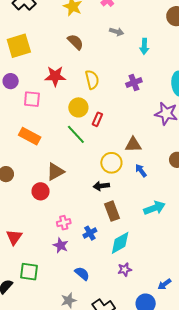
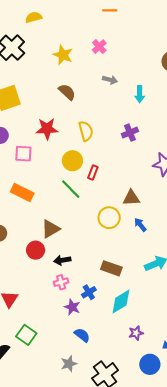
black arrow: (101, 186) -> (62, 260), moved
brown rectangle: (112, 211) -> (111, 268), turned -48
purple star: (61, 245) -> (72, 307), moved
purple star: (125, 269) -> (136, 333), moved
green square: (29, 272) -> (26, 335), turned 30

